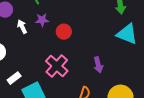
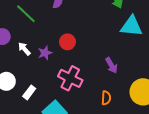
purple star: (42, 20) -> (45, 53), moved
white rectangle: (14, 78) -> (29, 92), moved

